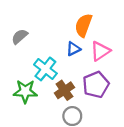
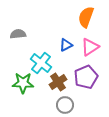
orange semicircle: (83, 25) -> (86, 17), moved
gray semicircle: (20, 36) -> (18, 34), turned 35

